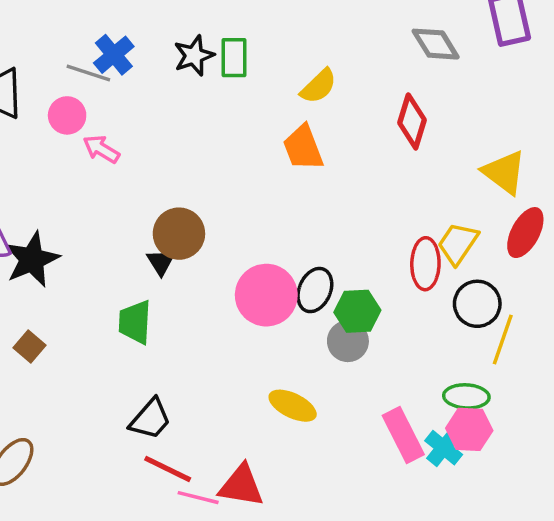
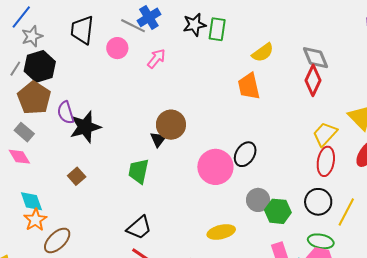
gray diamond: (436, 44) -> (316, 58), moved
pink arrow: (101, 149) -> (156, 59), moved, turned 90
yellow trapezoid: (458, 243) -> (325, 134), moved
red ellipse: (425, 264) -> (326, 161), moved
black ellipse: (315, 290) -> (245, 154), moved
black circle: (477, 304) -> (318, 202), moved
green hexagon: (357, 311) -> (278, 211), moved
yellow ellipse: (293, 406) -> (221, 232), turned -48

